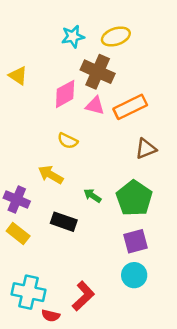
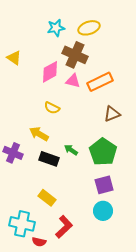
black rectangle: (64, 222) -> (49, 159), moved
yellow rectangle: (18, 233) -> (47, 198), moved

